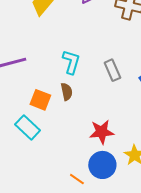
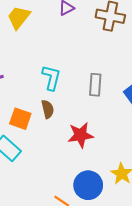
gray rectangle: (112, 70) -> (95, 85), turned 30
red star: (102, 132) -> (80, 135), moved

